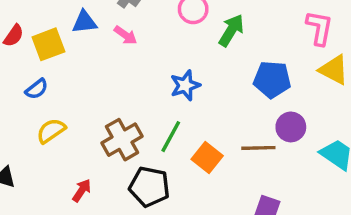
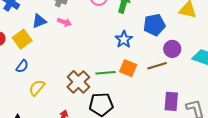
blue star: (185, 85) -> (124, 39), moved
green line: (171, 137) -> (106, 73), turned 72
orange square: (207, 157) -> (128, 68), moved

